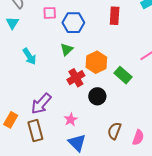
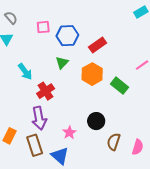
red rectangle: (115, 16) -> (98, 45), moved, turned 54
red cross: (76, 78) -> (46, 91), moved
black circle: (97, 96) -> (96, 121), moved
purple arrow: (41, 104) -> (39, 118), turned -50
blue triangle: (77, 143) -> (60, 156), moved

